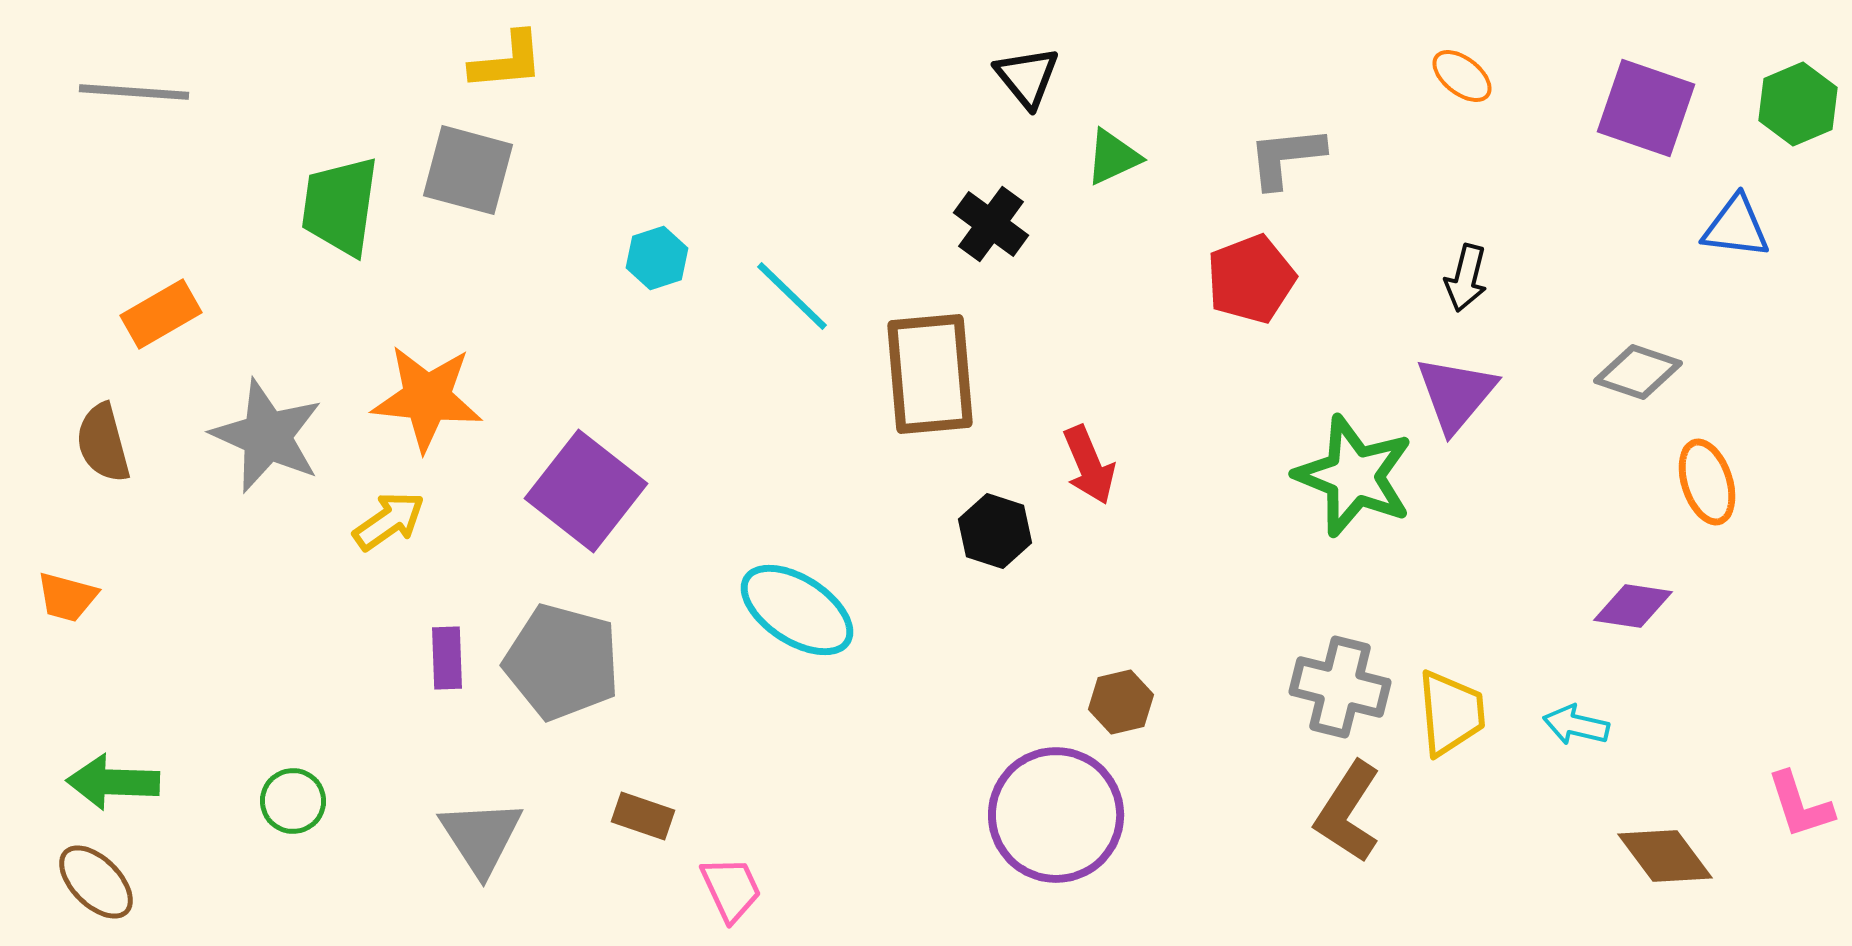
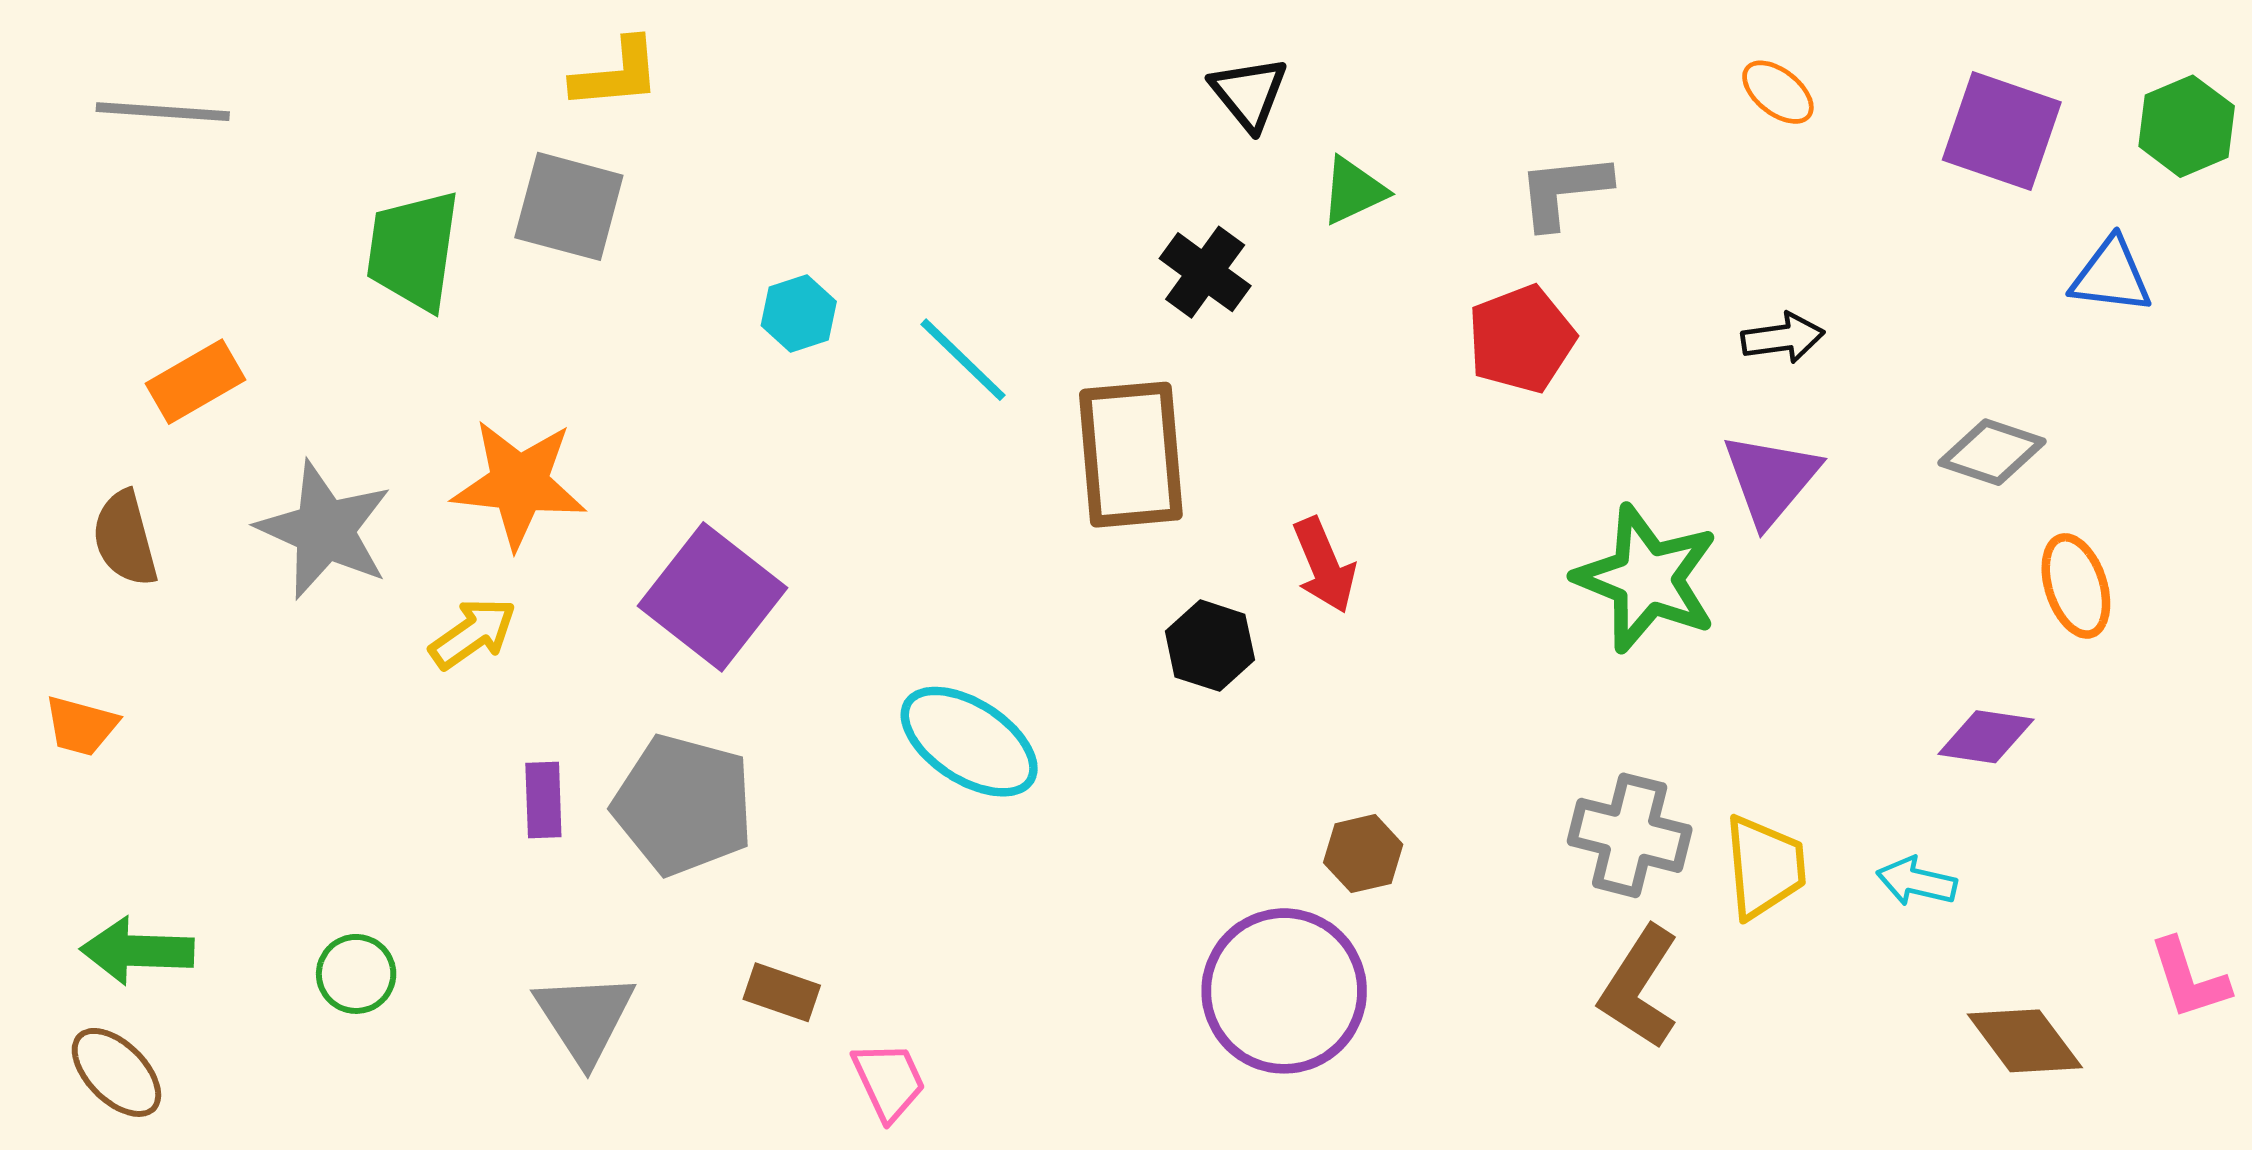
black arrow: (1466, 278) -> (1783, 338), turned -112

